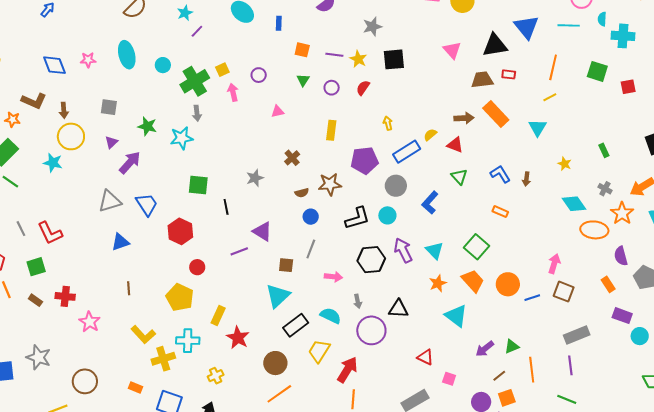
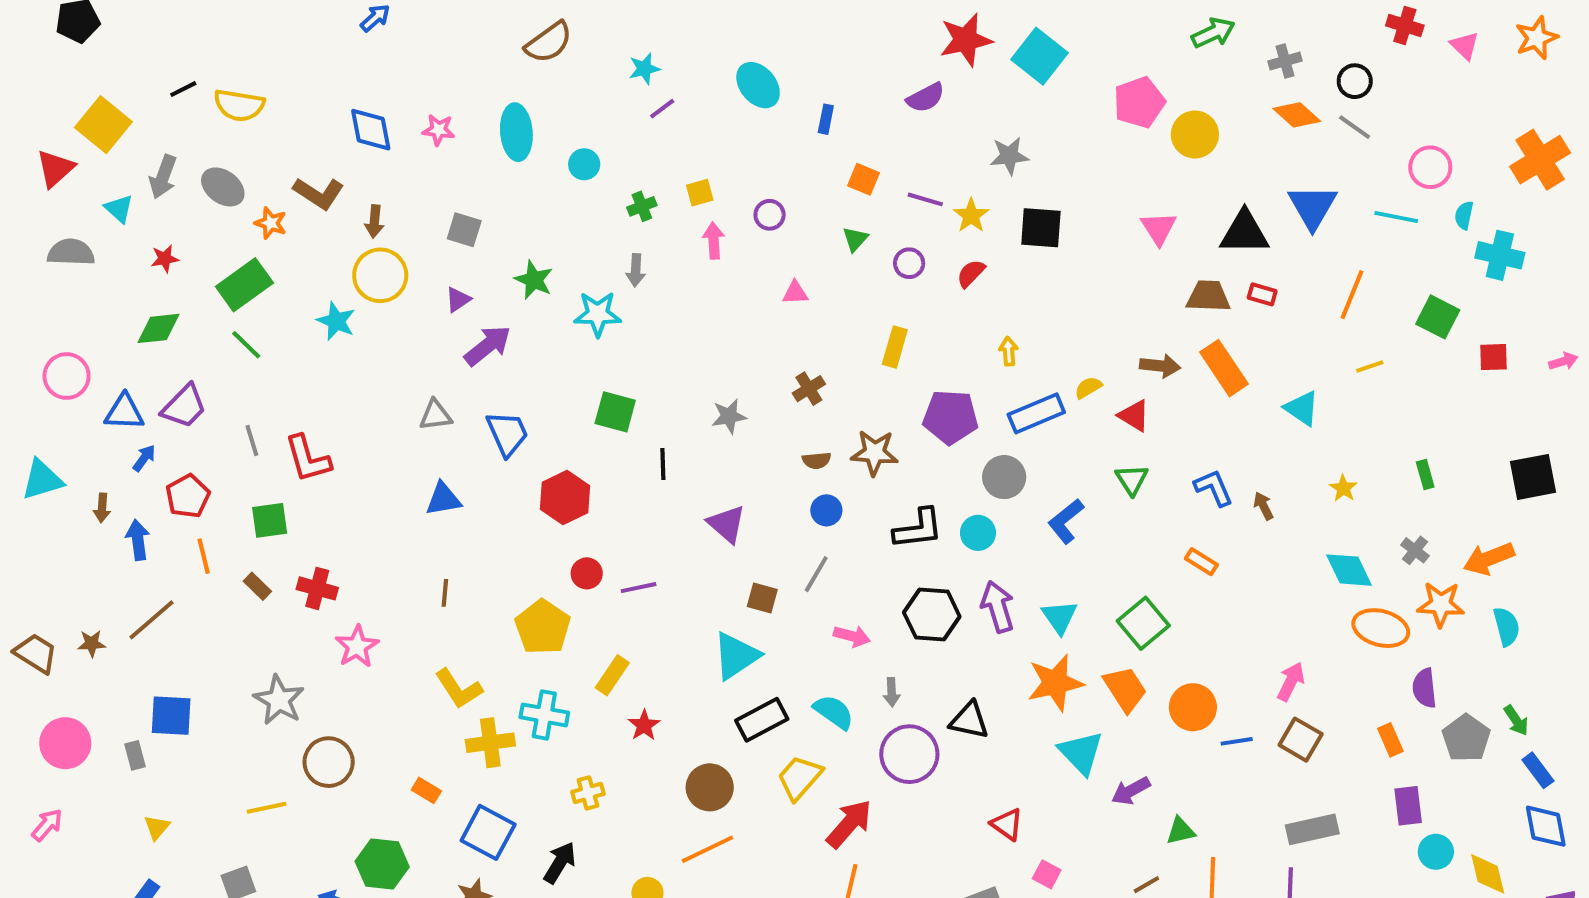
green cross: (195, 81) -> (642, 206), size x0.5
yellow line: (550, 97) -> (1370, 367), moved
cyan triangle: (537, 128) -> (1302, 408), turned -36
brown arrow: (526, 179) -> (1263, 506), turned 136
gray triangle: (110, 201) -> (436, 415), size x0.7
orange star: (622, 213) -> (1441, 604), turned 30
purple line: (239, 251) -> (639, 588), moved
orange star: (438, 283) -> (1055, 683), size x1.6
purple rectangle: (622, 316) -> (1408, 806), turned 54
red star: (238, 338) -> (644, 725), size x0.7
purple arrow: (485, 349) -> (1131, 791), moved
gray star: (39, 357) -> (279, 700), moved

